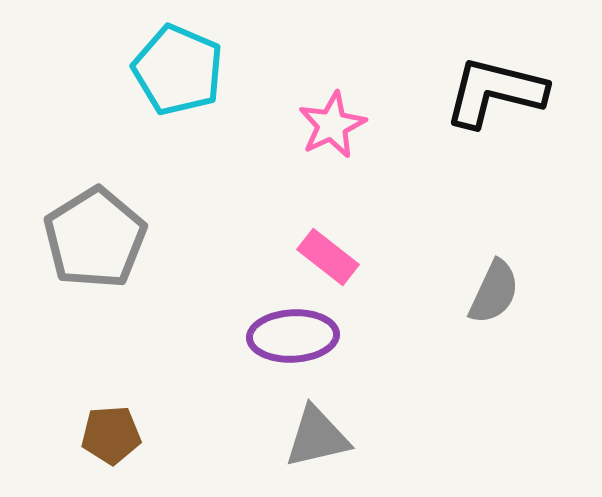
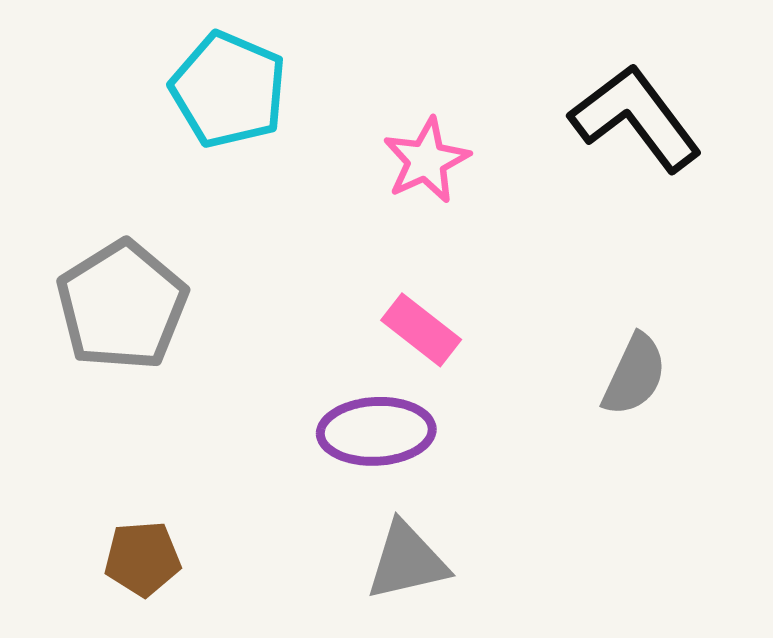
black L-shape: (495, 92) -> (636, 118), turned 39

